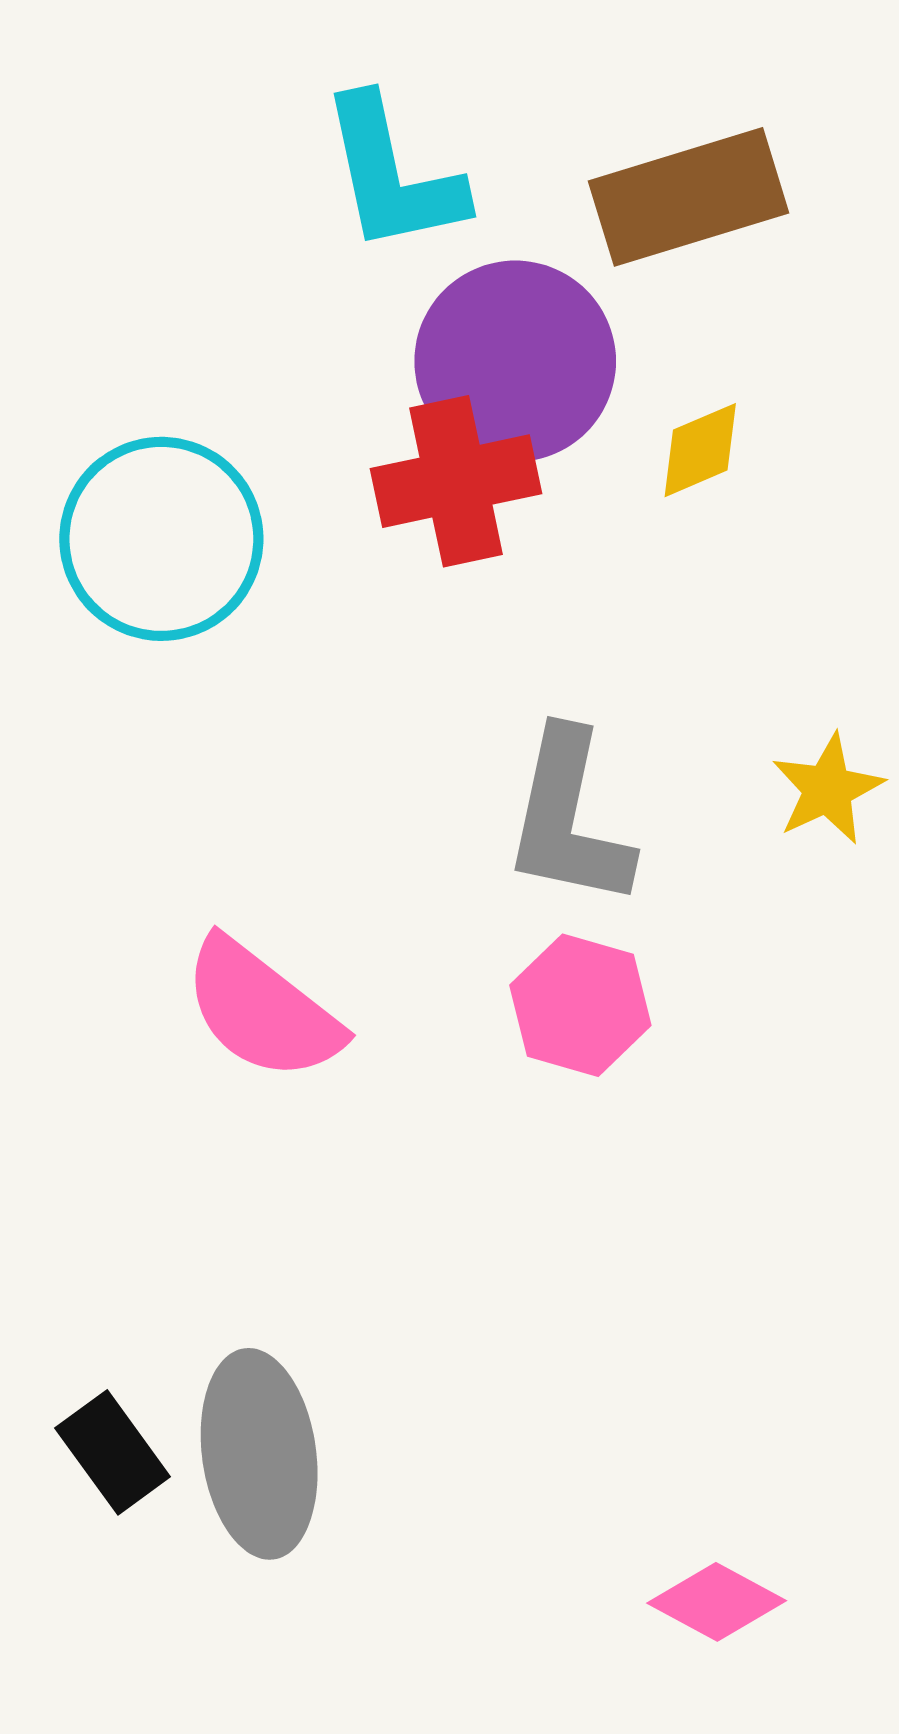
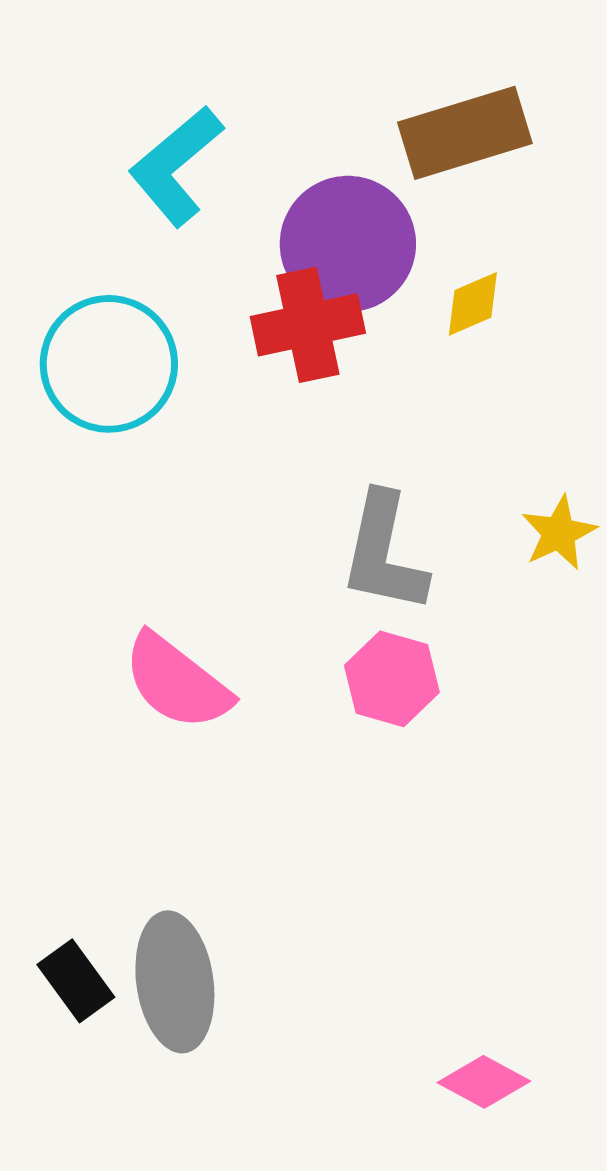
cyan L-shape: (392, 175) -> (176, 166), moved, turned 62

